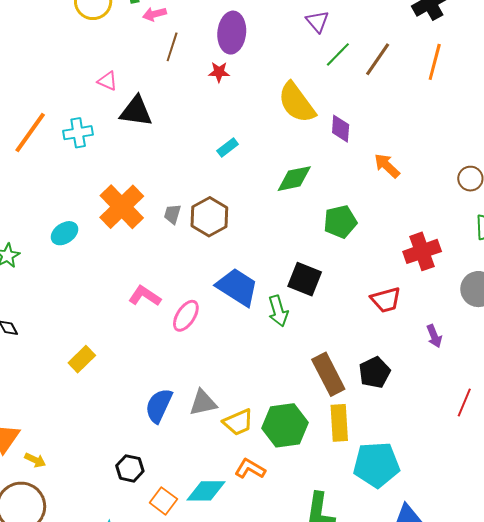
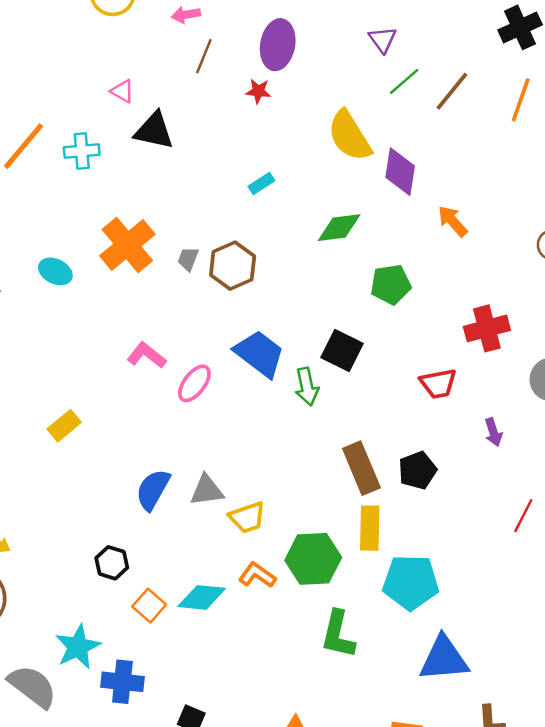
purple diamond: (341, 129) -> (400, 172), size x1.4
cyan ellipse: (64, 233) -> (55, 271), turned 56
green hexagon: (285, 425) -> (313, 559), moved

